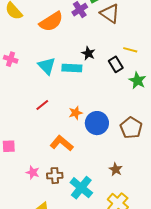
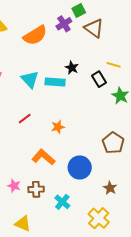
blue circle: (97, 123) -> (80, 167), moved
brown star: (116, 169) -> (110, 188), moved
cyan cross: (81, 188) -> (62, 202), size x0.7

